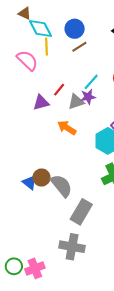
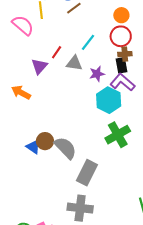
purple star: (88, 97) -> (97, 74), moved
purple triangle: (41, 102) -> (39, 66), turned -30
gray triangle: (76, 102) -> (74, 63), turned 30
orange arrow: (67, 128) -> (21, 92), moved

